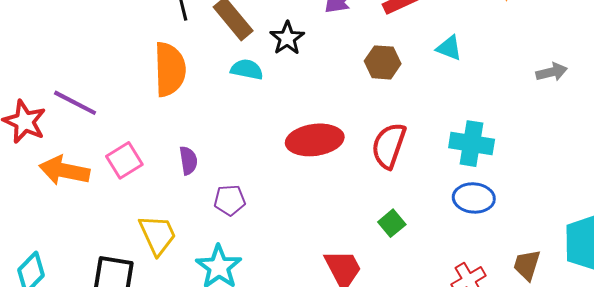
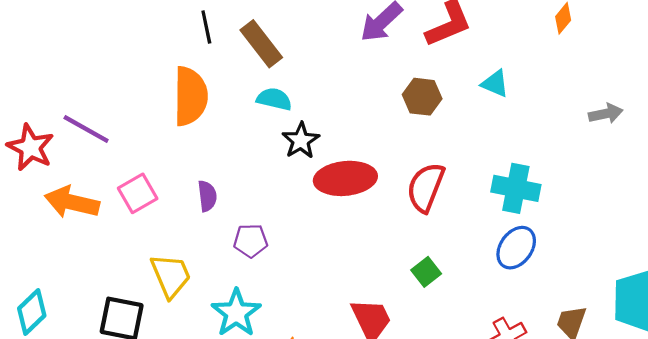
black star: (287, 38) -> (301, 141), moved
blue ellipse: (474, 198) -> (516, 248), turned -60

